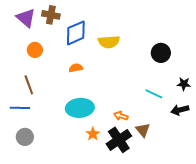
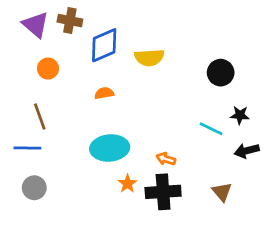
black star: (184, 84) -> (240, 115), moved
brown triangle: (143, 130) -> (222, 192), moved
black cross: (119, 140) -> (163, 192), turned 30

